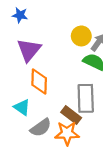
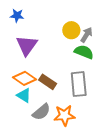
orange diamond: (39, 81) -> (25, 78), moved, turned -55
brown rectangle: (71, 115) -> (48, 82), moved

